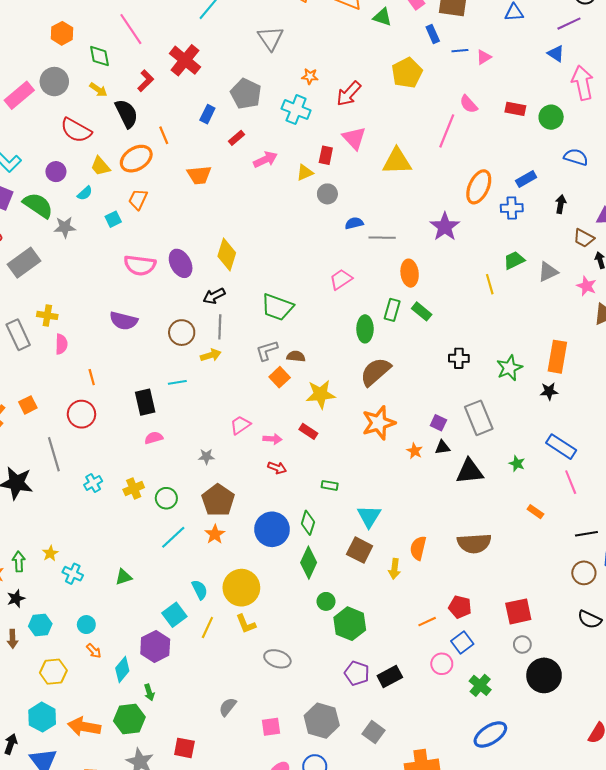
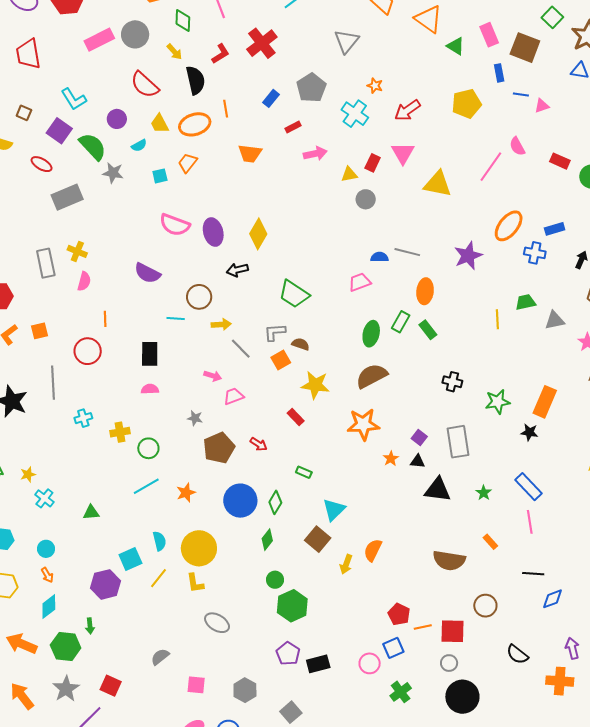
blue semicircle: (354, 223) -> (379, 257), moved
gray line: (220, 327) -> (241, 349), moved, turned -60
cyan line: (177, 382) -> (176, 318), moved
pink arrow: (272, 439) -> (213, 376), moved
brown pentagon: (218, 500) -> (219, 448), moved
brown semicircle: (474, 543) -> (449, 560), moved
green diamond: (309, 563) -> (267, 540), size x0.7
brown circle: (584, 573) -> (485, 606), moved
orange line: (427, 622) -> (423, 627), moved
cyan diamond: (122, 669) -> (49, 606), moved
gray hexagon: (322, 721) -> (245, 690), size x0.7

